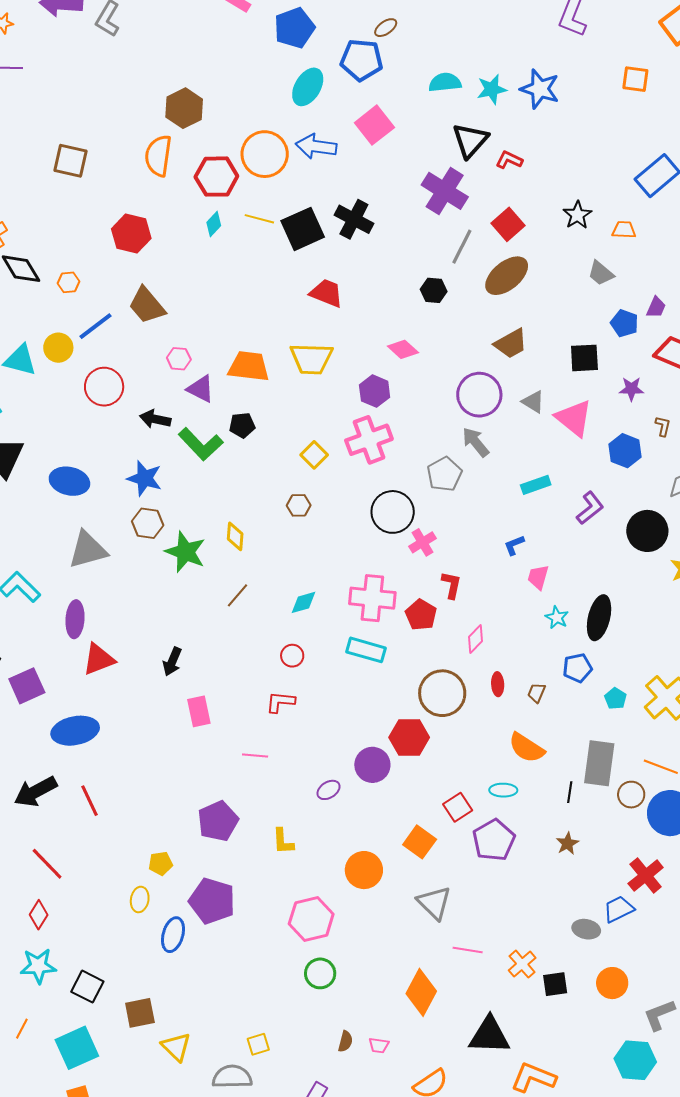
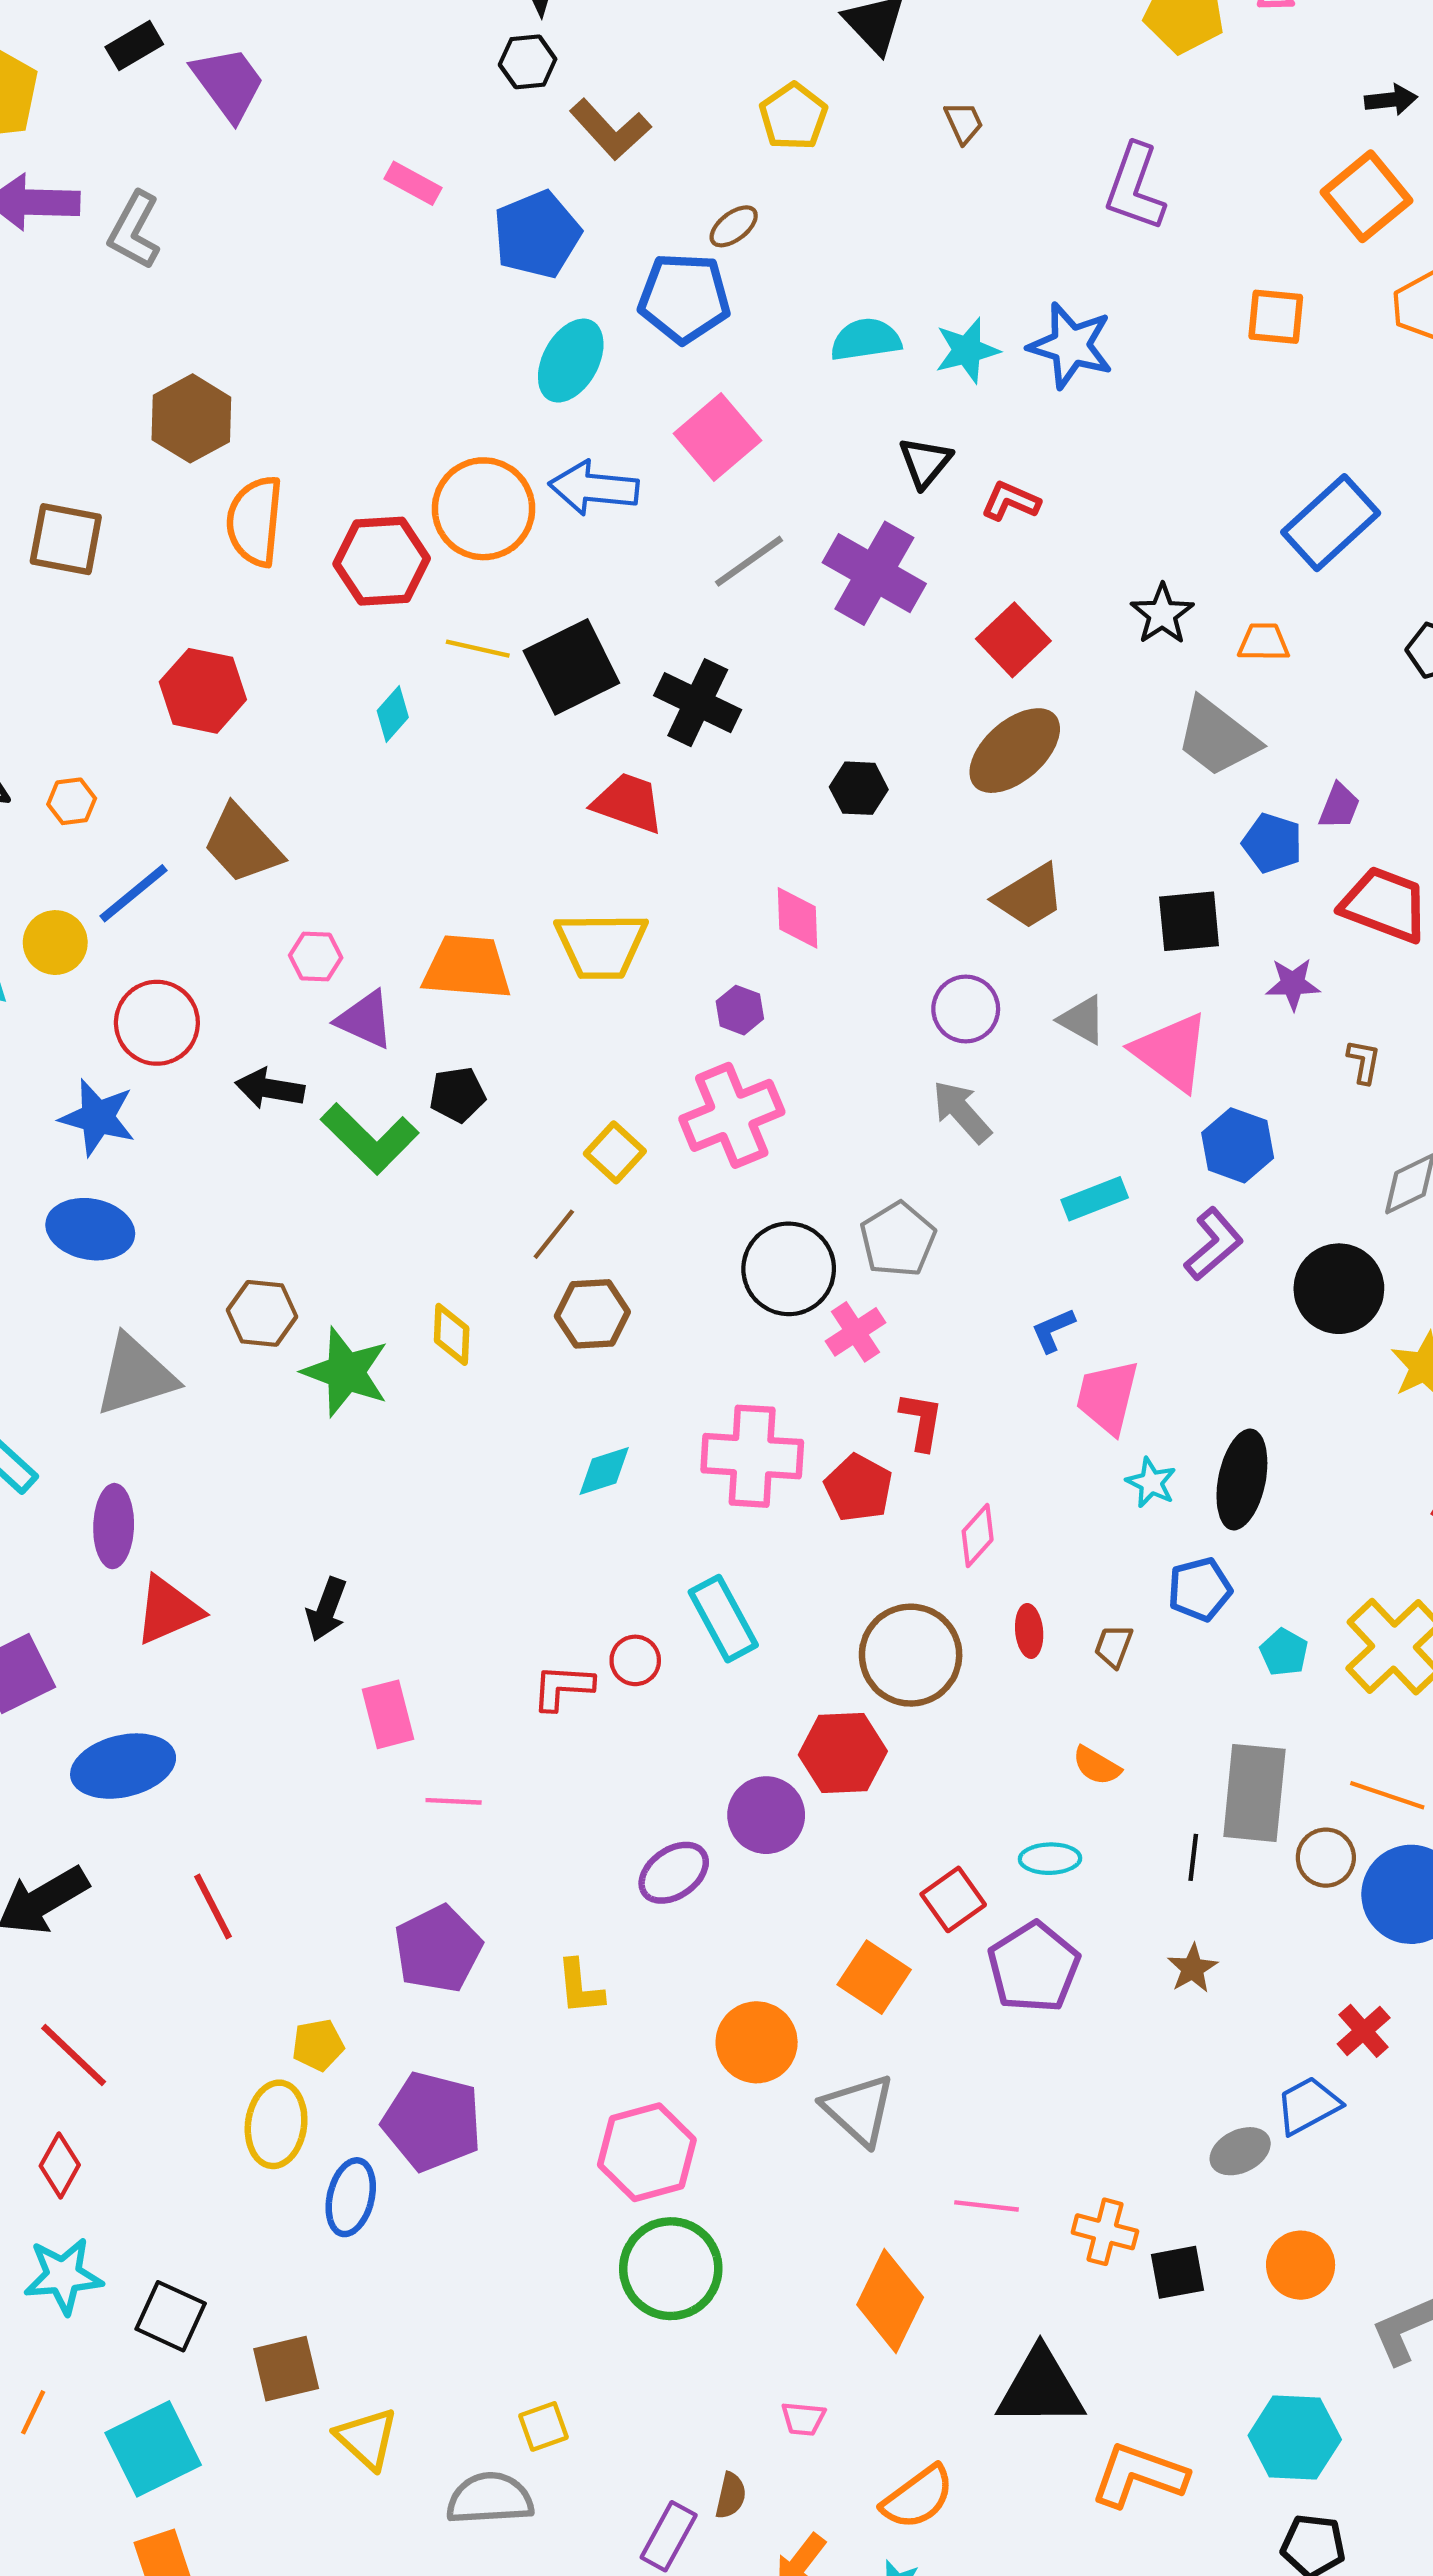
brown hexagon: (184, 108) -> (191, 418), moved
black triangle: (470, 140) -> (925, 462), size x0.7
black cross: (354, 219) -> (698, 703), moved
cyan diamond: (214, 224) -> (393, 714), moved
gray line: (462, 247) -> (749, 561), moved, turned 30
gray trapezoid: (601, 273) -> (1217, 737), size x1.5
pink diamond: (403, 349) -> (797, 918), turned 48
purple hexagon: (375, 391) -> (740, 1010), size x0.7
purple circle: (479, 395) -> (966, 1009), size x0.7
blue hexagon: (625, 451) -> (1238, 1145), moved
gray pentagon: (444, 474) -> (898, 1239), moved
blue star: (145, 478) -> (97, 1117), moved
brown hexagon: (299, 505) -> (592, 1314), moved, size x1.4
pink trapezoid: (538, 577) -> (1107, 1397), size x1.4
brown line: (238, 595) -> (554, 1234), moved
cyan rectangle: (366, 650) -> (723, 1619), moved, turned 48
red circle: (292, 656) -> (635, 1660), moved
orange semicircle: (527, 748) -> (1097, 1766), size x0.6
pink line: (255, 755) -> (454, 1801), moved
purple ellipse: (329, 790) -> (674, 1873), size x1.4
red line: (90, 801) -> (213, 1906), moved
red cross: (646, 876) -> (1364, 2031), size x0.7
yellow ellipse: (140, 899) -> (276, 2124), size x1.5
gray triangle: (434, 903) -> (859, 2109), moved
gray ellipse: (586, 929) -> (1240, 2151), turned -36
orange cross: (522, 964) -> (1105, 2232), turned -32
green circle: (320, 973) -> (671, 2269), size x1.5
brown semicircle: (345, 1041) -> (731, 2496), moved
cyan hexagon: (635, 1060) -> (1295, 2438), moved

